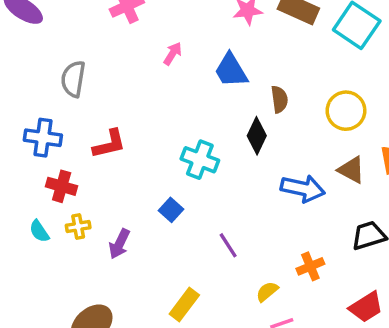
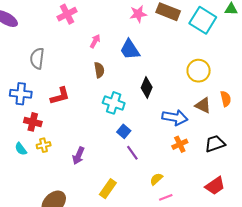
brown semicircle: (279, 99) -> (99, 70), moved
blue square: (171, 210) -> (124, 131), moved
purple arrow: (119, 244) -> (78, 156), moved
orange cross: (310, 266) -> (180, 144), moved

